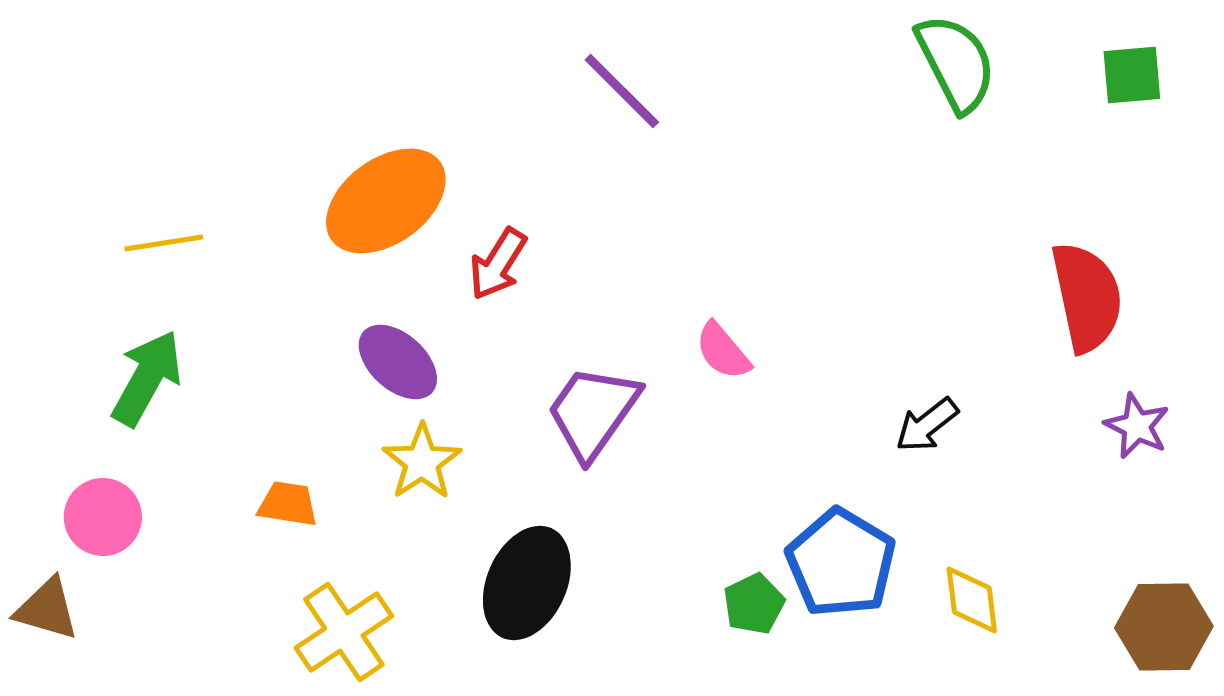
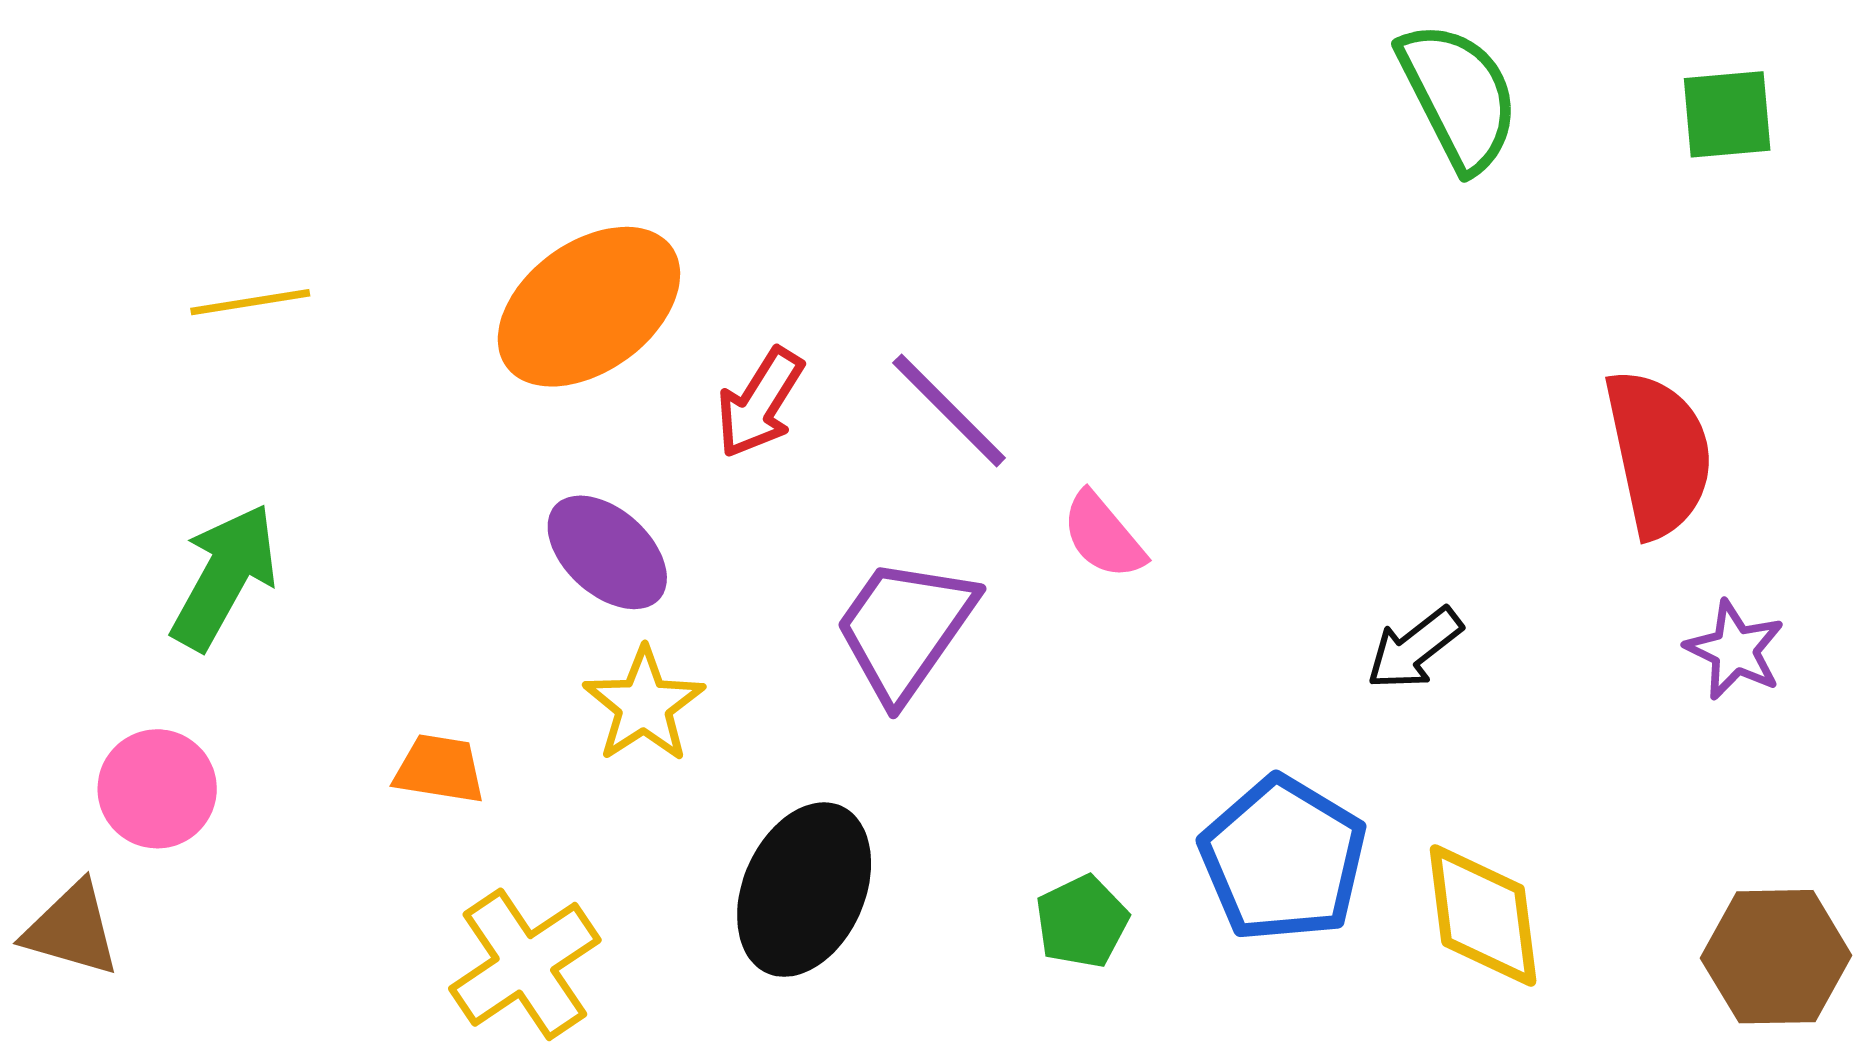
purple line: (622, 91) -> (949, 410), moved
yellow line: (164, 243) -> (250, 302), moved
yellow diamond: (972, 600) -> (1483, 915), size x1.4
green pentagon: (754, 604) -> (1082, 922), moved

